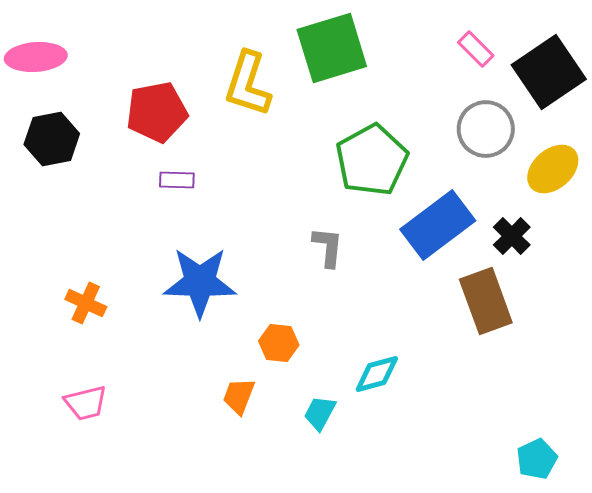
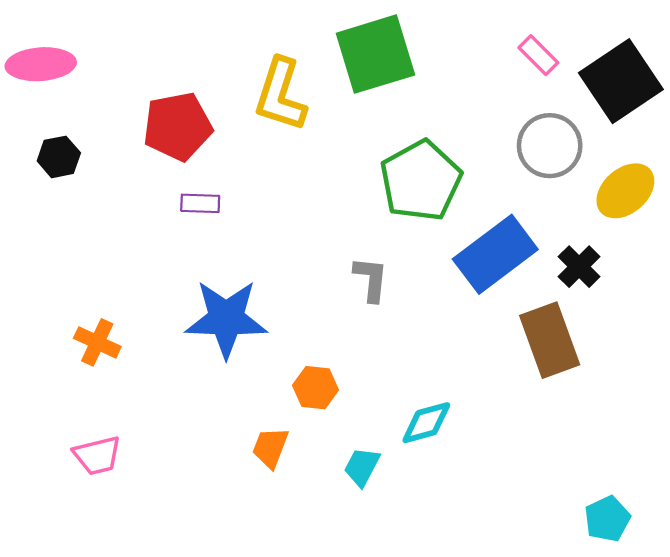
black hexagon: (52, 139) -> (59, 157), size x0.7

